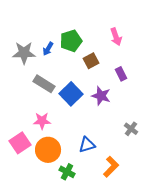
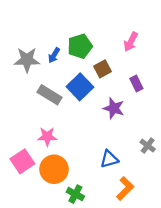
pink arrow: (116, 37) -> (131, 42), turned 48
blue square: (71, 94) -> (80, 87), moved
blue triangle: (87, 145) -> (109, 159), moved

